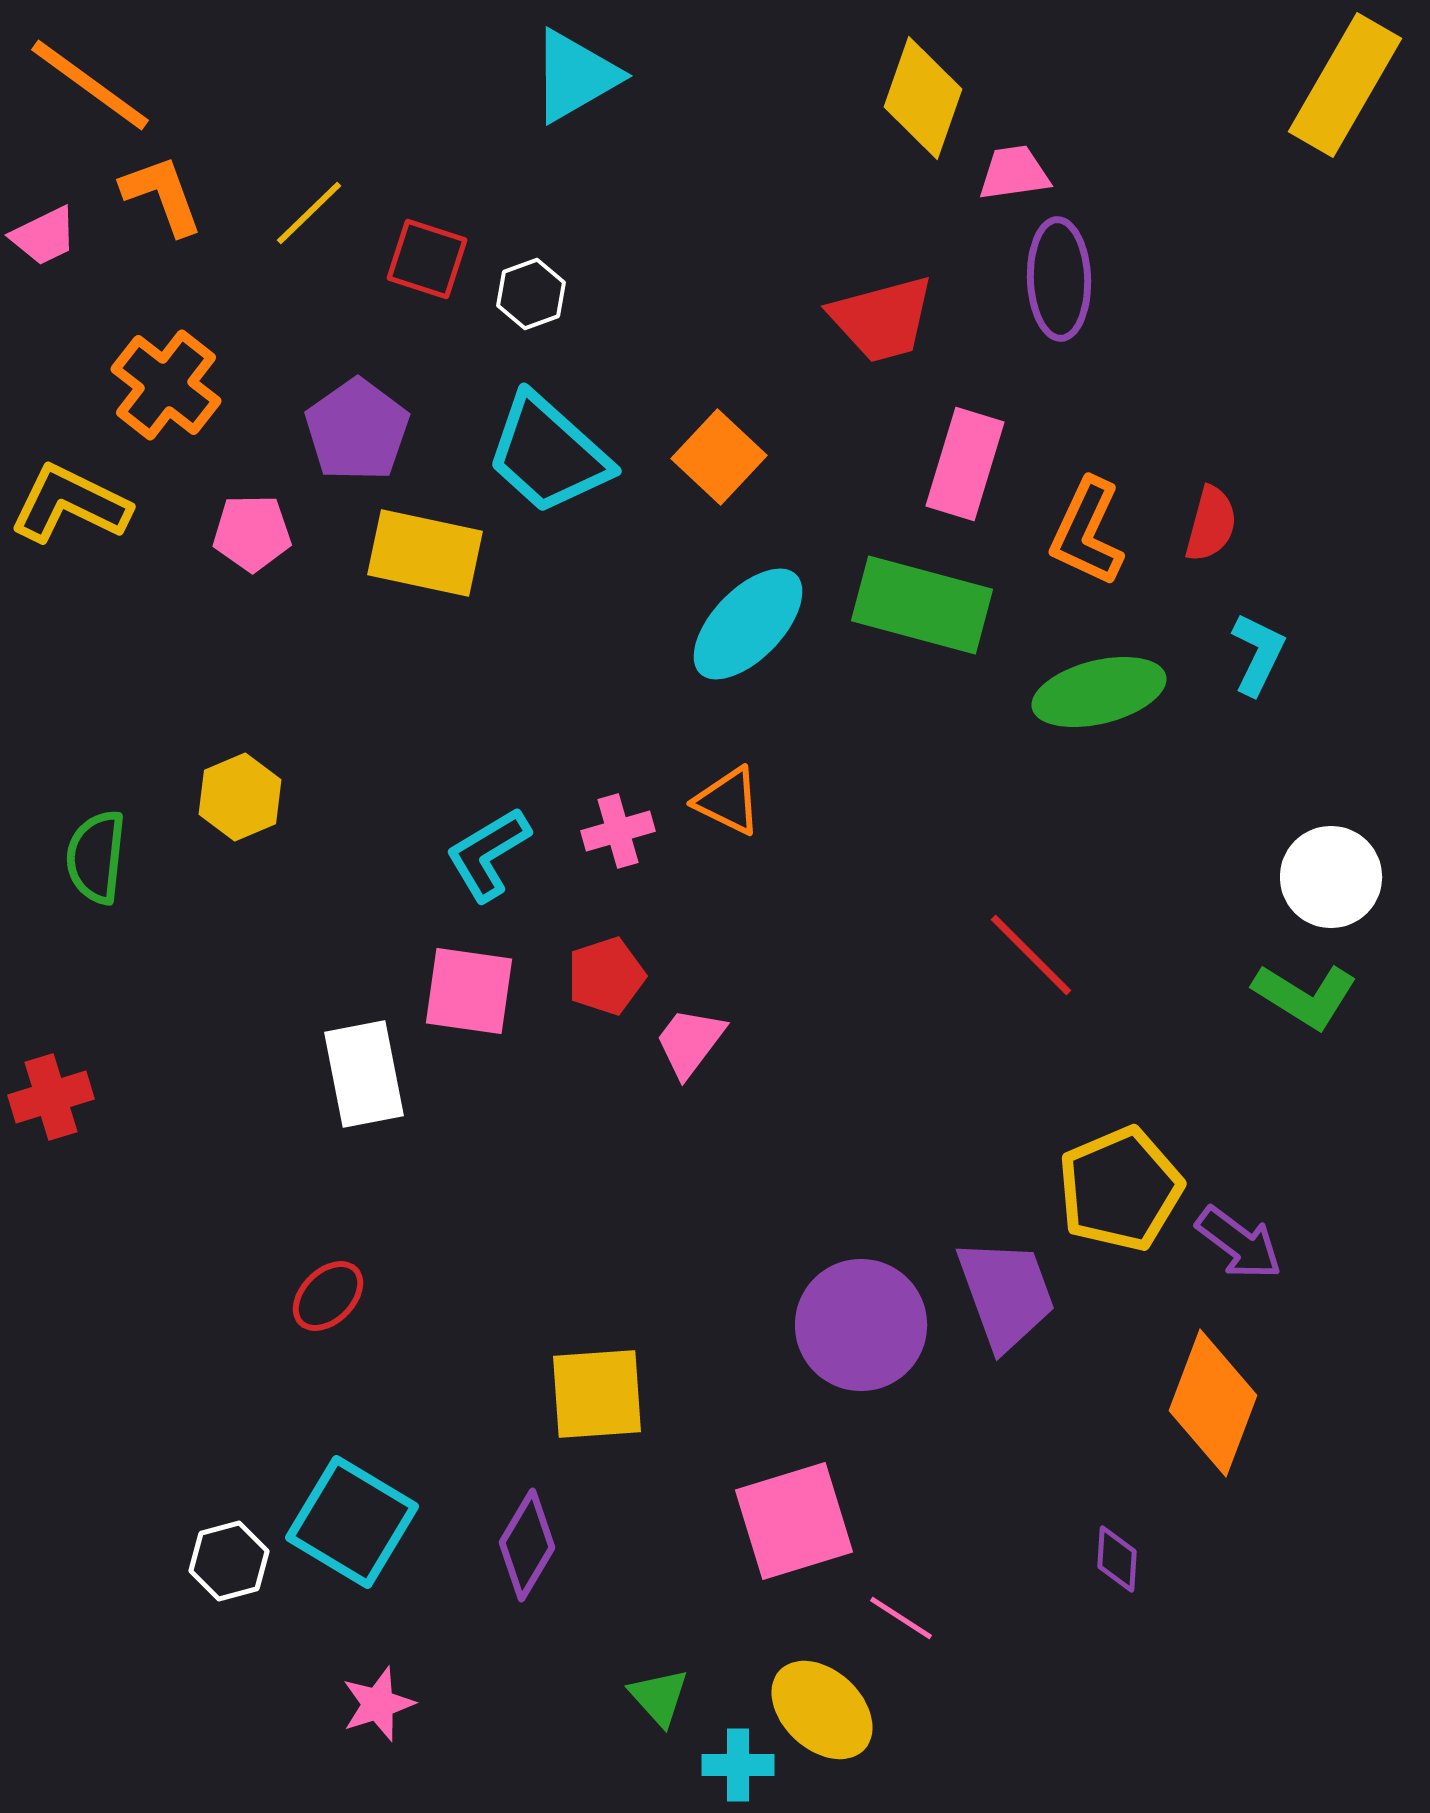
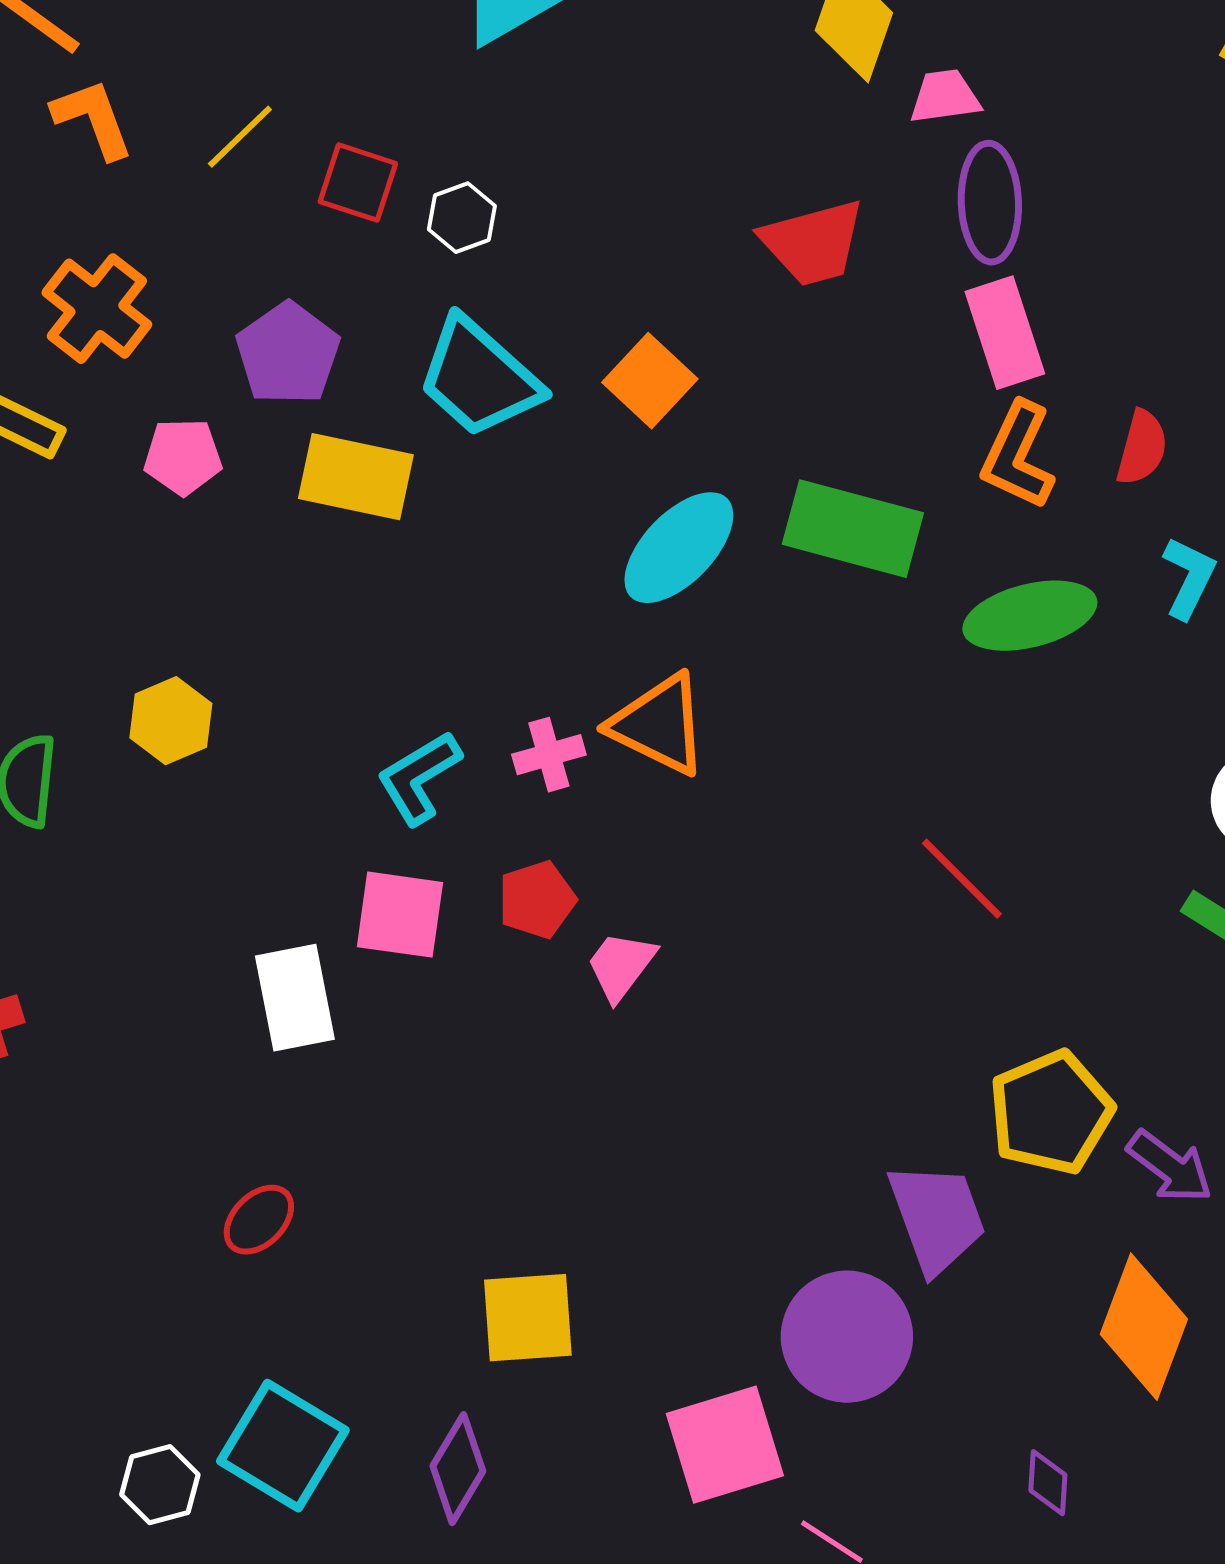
pink rectangle: (965, 464) -> (1005, 333), moved, turned -35
orange triangle: (728, 801) -> (659, 725), size x1.5
purple circle: (861, 1325) -> (847, 1337), moved

